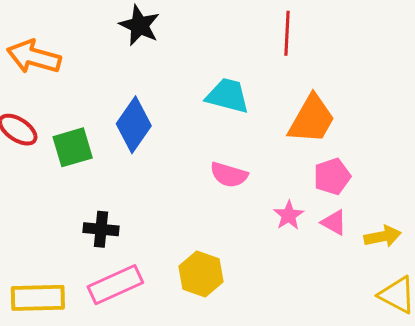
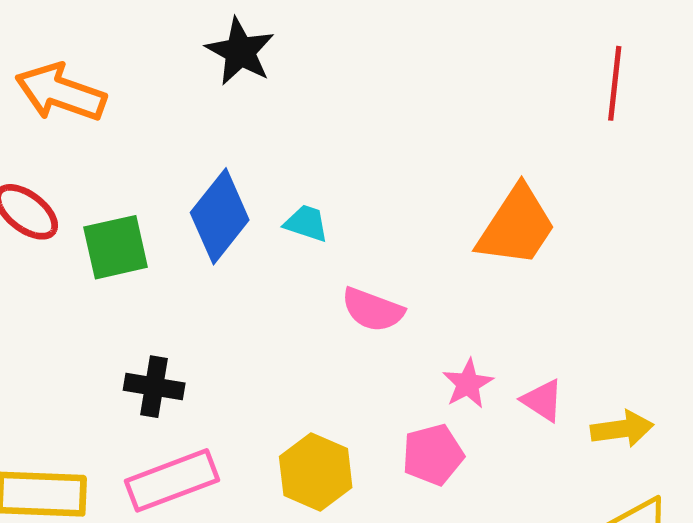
red line: (287, 33) -> (615, 83), moved
cyan trapezoid: (228, 96) -> (306, 223), moved, size x0.6
pink pentagon: (332, 176) -> (433, 455), moved

